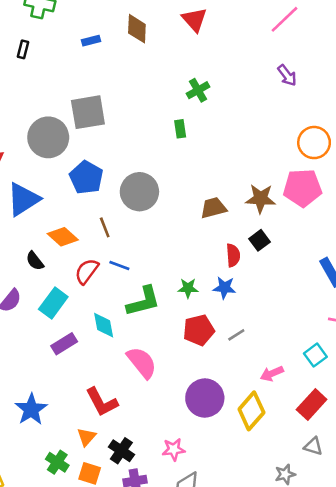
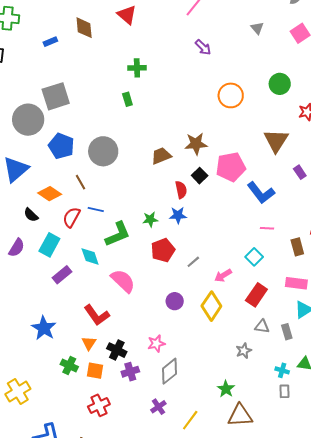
green cross: (198, 90) -> (137, 68), turned 36
pink pentagon: (303, 188) -> (231, 167), moved
gray line: (236, 335) -> (193, 262), moved
purple circle: (205, 398) -> (175, 301), size x0.6

